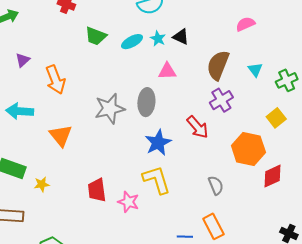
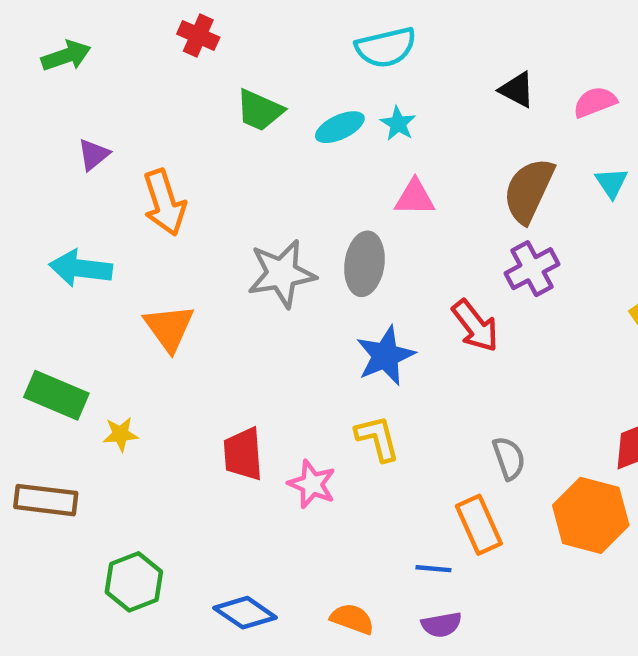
black triangle: (181, 37) -> (517, 90), moved
cyan triangle: (255, 70) -> (612, 183), moved
orange hexagon: (248, 149) -> (591, 515), moved
yellow L-shape: (157, 180) -> (377, 438), size x0.7
orange rectangle: (213, 226) -> (479, 525), moved

